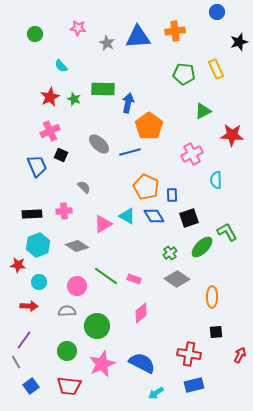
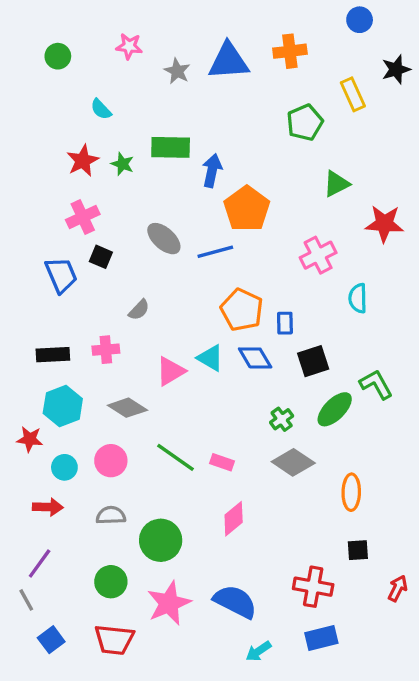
yellow rectangle: (216, 69) -> (353, 94), moved
green pentagon: (184, 74) -> (305, 123), turned -30
gray semicircle: (84, 187) -> (139, 310), turned 88
pink circle: (77, 286) -> (111, 461), moved

